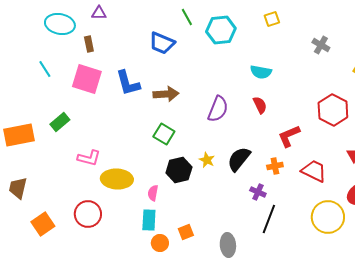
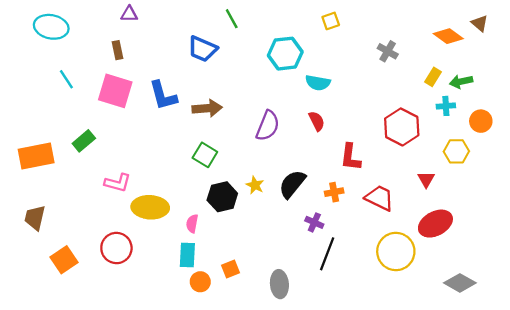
cyan ellipse: (60, 24) -> (51, 27), moved
cyan hexagon: (221, 30) -> (285, 54), moved
red L-shape: (289, 136) -> (350, 157), turned -60

